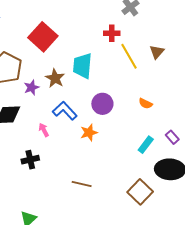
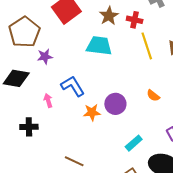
cyan trapezoid: (82, 66) -> (99, 46), turned 80
brown star: (55, 78) -> (109, 16), moved
purple circle: (102, 104) -> (115, 104), moved
cyan rectangle: (146, 145) -> (134, 143), moved

